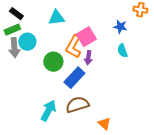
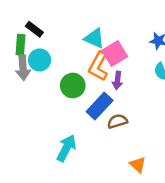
black rectangle: (16, 14) -> (34, 29), moved
cyan triangle: (56, 18) -> (94, 38), moved, turned 30
green rectangle: (12, 30) -> (20, 45), turned -63
brown semicircle: (77, 105) -> (117, 121), moved, size x0.7

